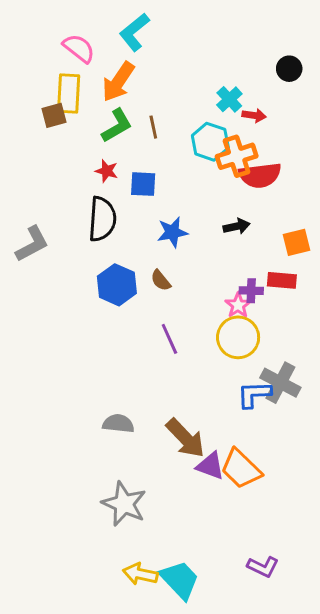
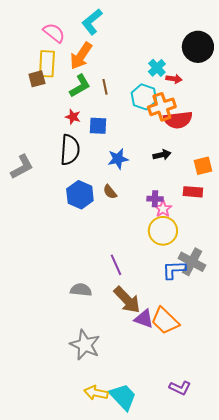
black circle: (289, 69) -> (198, 47), size x1.8
purple cross: (251, 291) -> (155, 199), moved
purple line: (169, 339) -> (116, 265), moved

